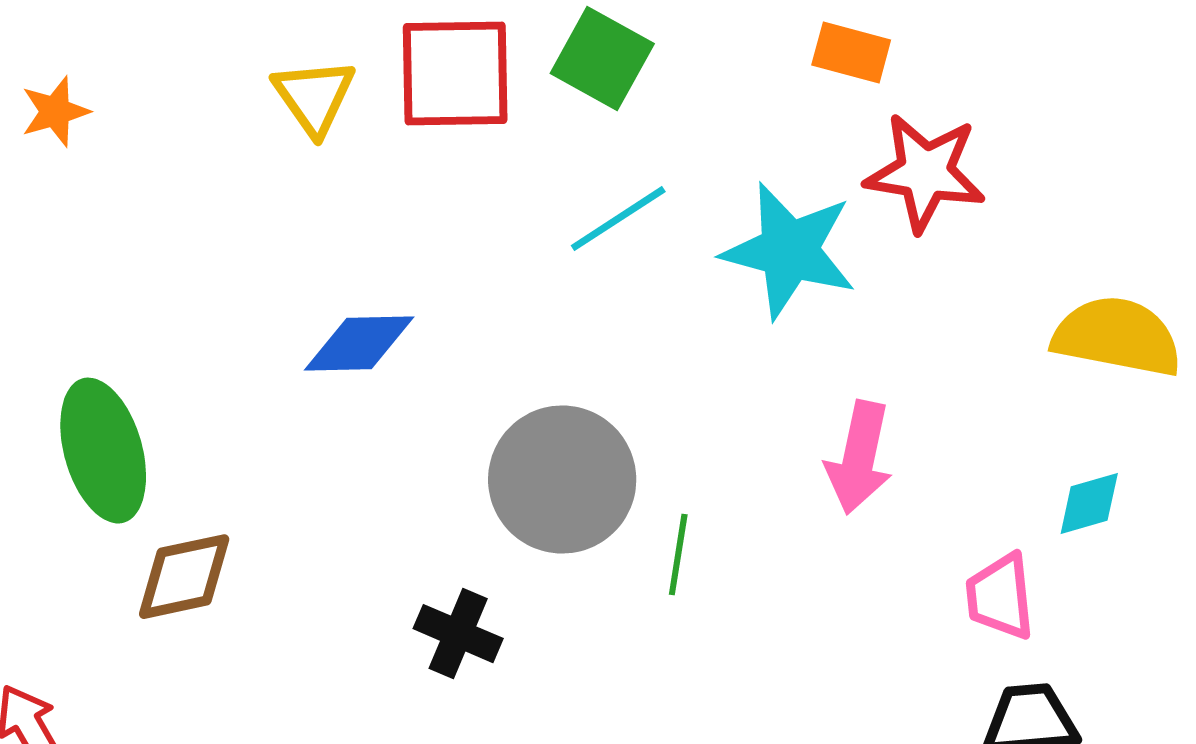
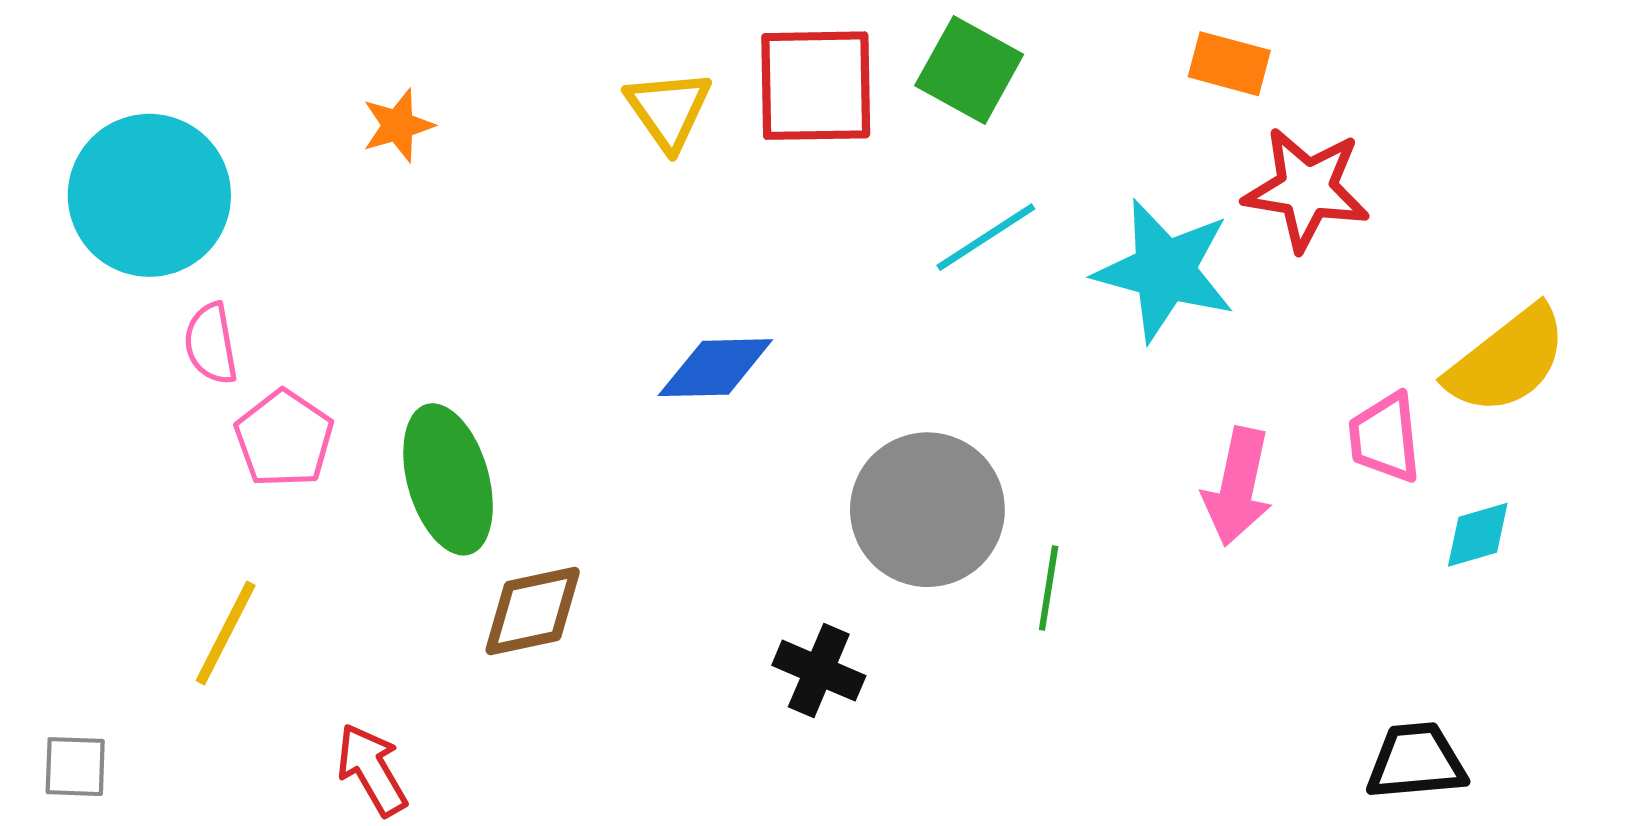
yellow semicircle: (1117, 337) -> (1507, 360), turned 131
pink trapezoid: (1000, 597) -> (1385, 438), moved

